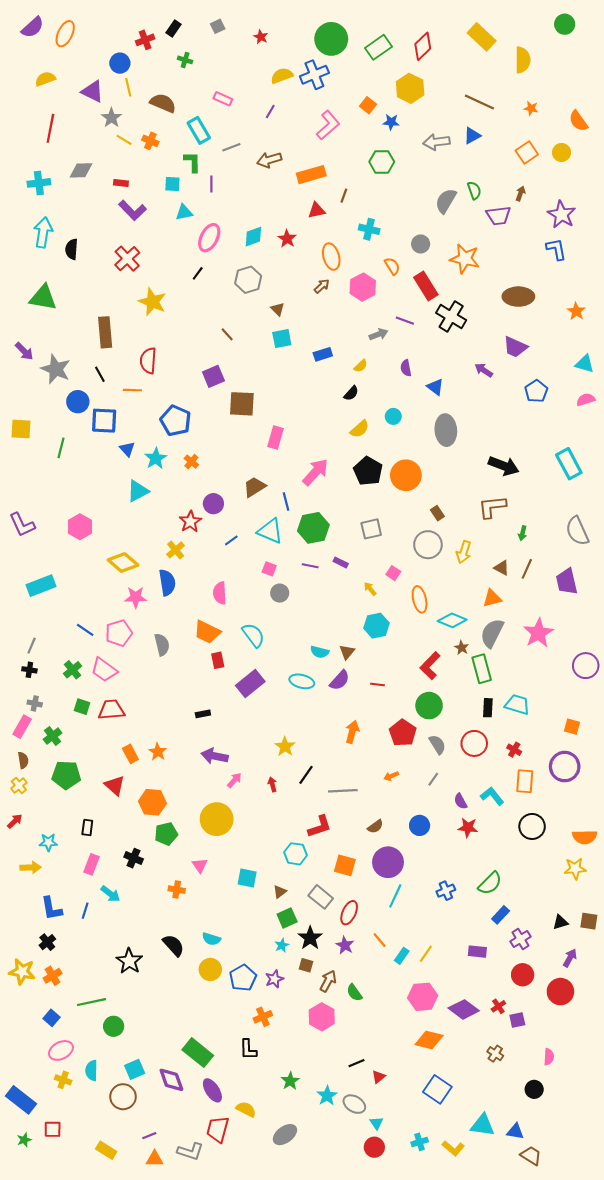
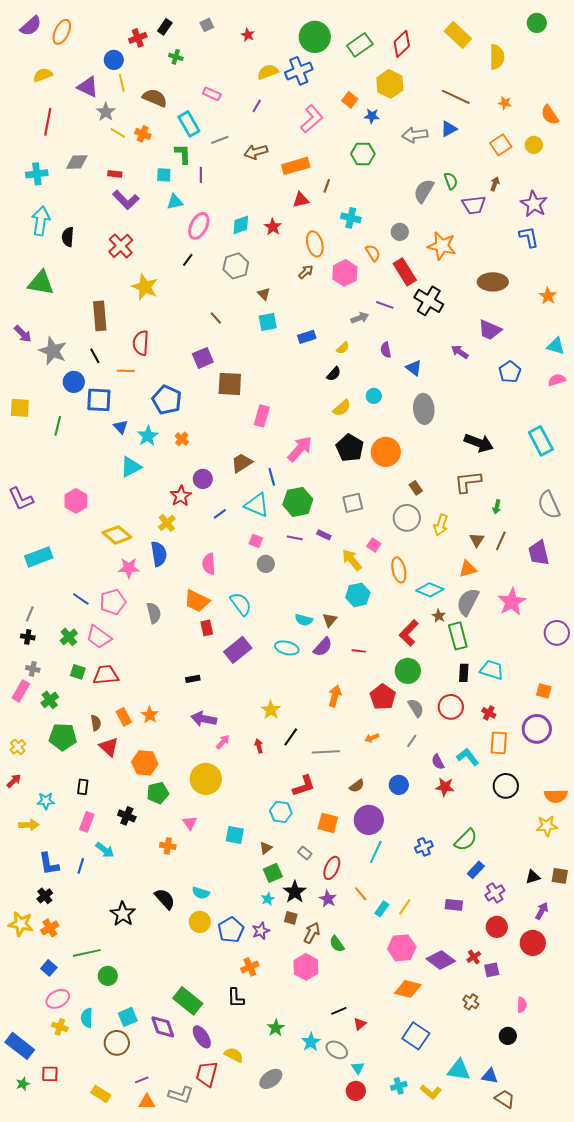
brown triangle: (502, 568) -> (477, 540), turned 35
yellow arrow: (370, 589) -> (352, 560), size x1.6
brown semicircle: (23, 760) -> (96, 723), moved
gray rectangle: (321, 897) -> (305, 853), size x0.6

